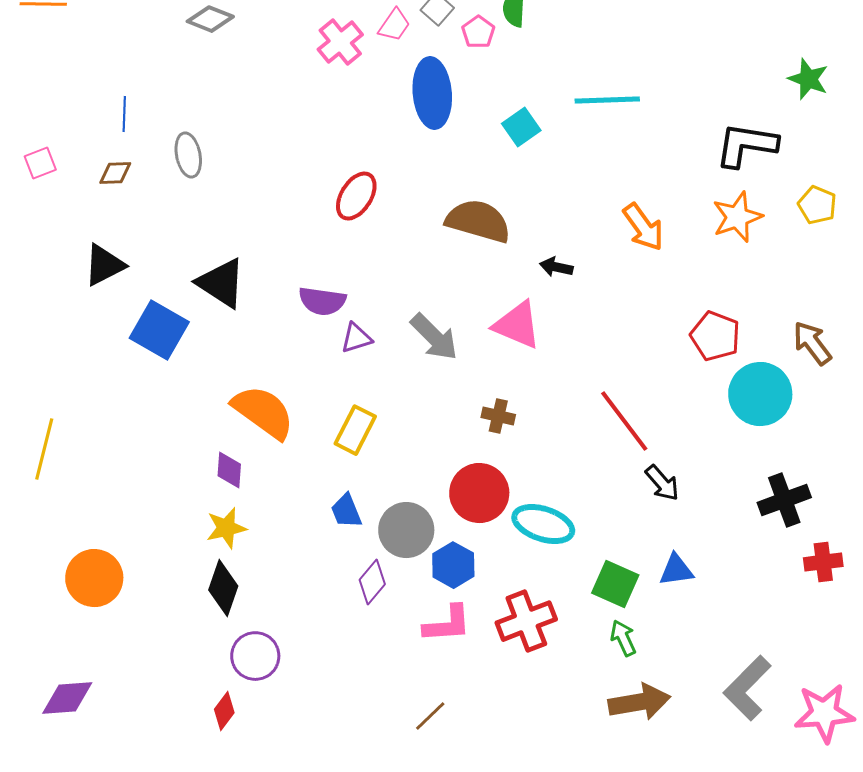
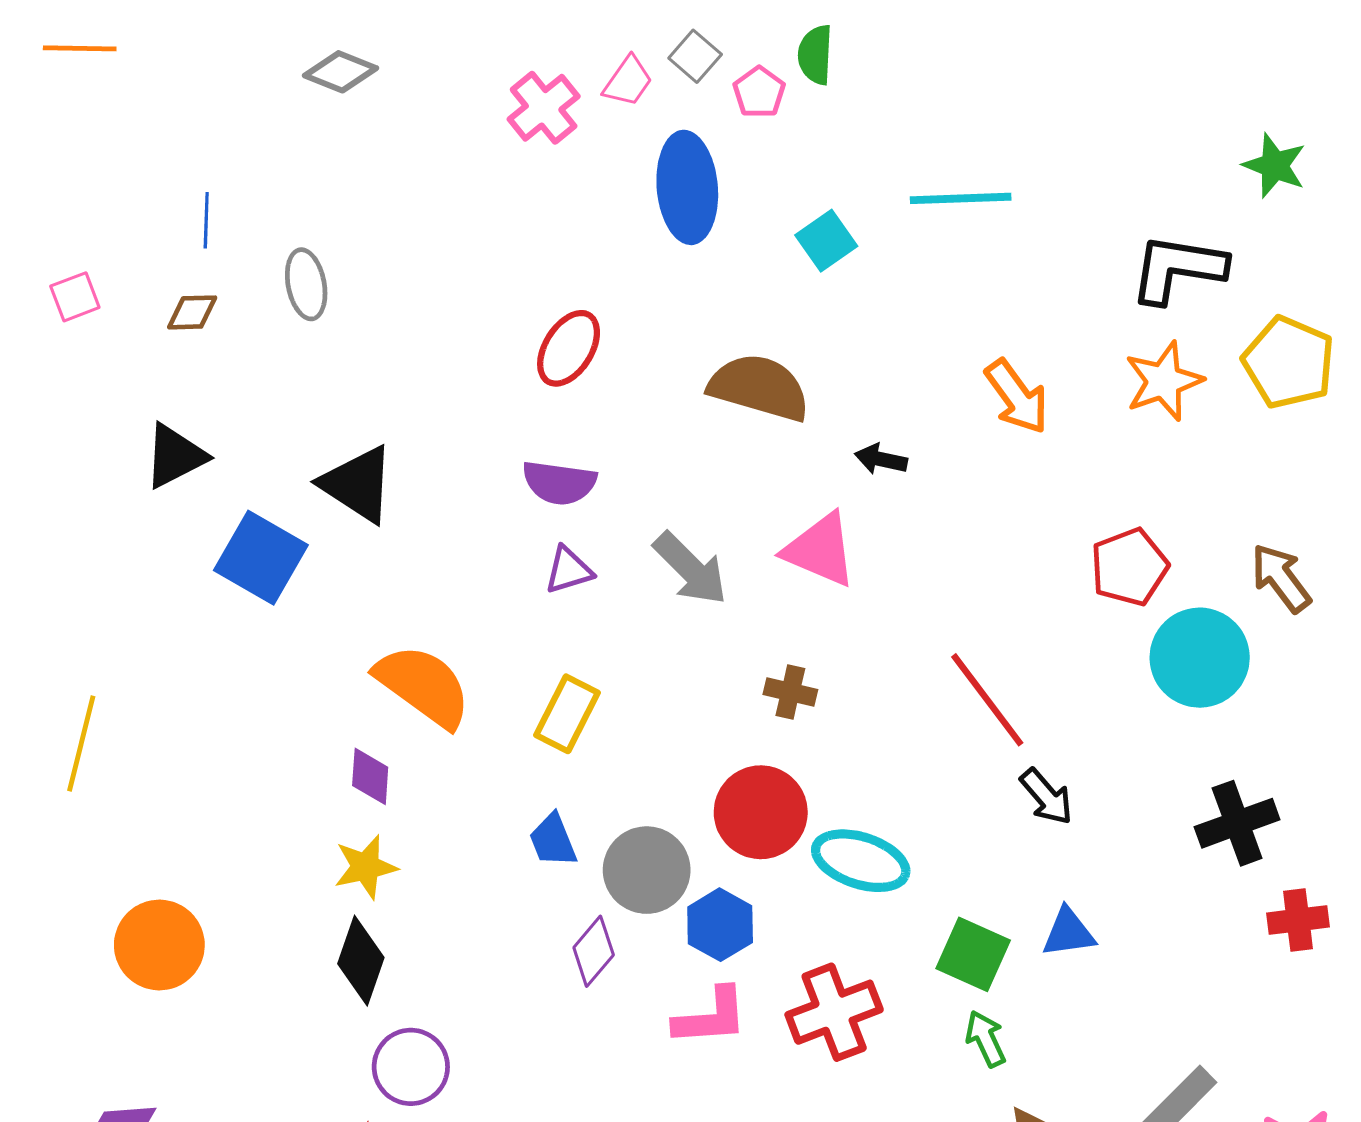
yellow pentagon: (817, 205) -> (1289, 362), size x1.5
purple semicircle: (322, 301) -> (559, 483), moved
red pentagon: (715, 336) -> (1129, 567), turned 30

